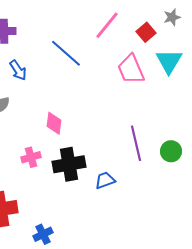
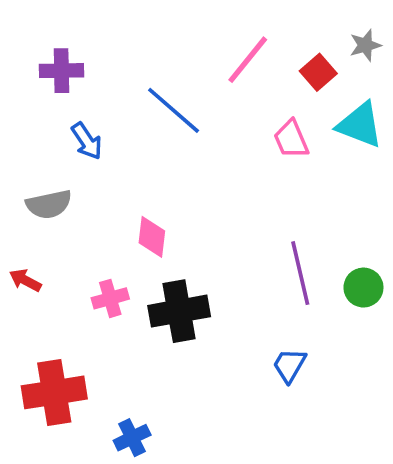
cyan triangle: (169, 61) -> (360, 125), turned -40
pink trapezoid: (131, 69) -> (291, 139), size x0.7
blue trapezoid: (105, 180) -> (289, 365), moved, turned -40

